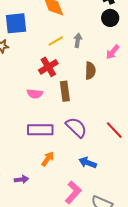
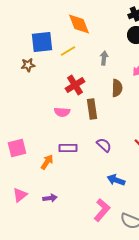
yellow line: (56, 41) -> (68, 51), moved
purple semicircle: (76, 127) -> (104, 145), size x0.7
purple rectangle: (40, 130) -> (68, 148), size x0.7
orange arrow: (48, 159) -> (47, 162), moved

